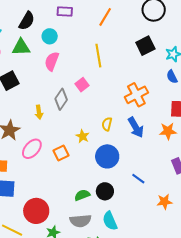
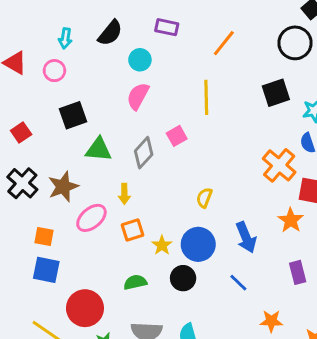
green triangle: (21, 47) -> (99, 149), moved
orange cross: (136, 95) -> (279, 165), moved, turned -30
yellow arrow: (39, 112) -> (124, 194), moved
blue arrow: (136, 127) -> (246, 237), moved
orange star: (168, 131) -> (291, 220), turned 30
yellow star: (83, 136) -> (162, 245), moved
black circle: (105, 191) -> (183, 278), moved
green semicircle: (82, 195) -> (135, 282), moved

